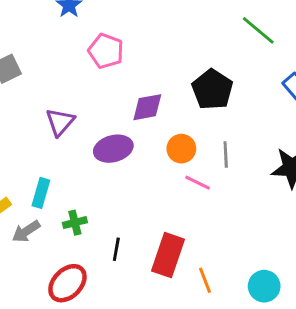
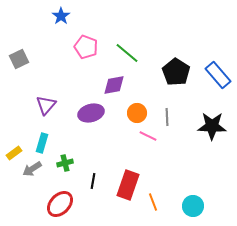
green line: (258, 30) -> (127, 53), moved
black pentagon: (212, 89) -> (176, 72), moved
purple triangle: (60, 122) -> (46, 105), moved

